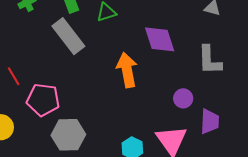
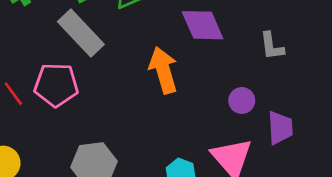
gray L-shape: (210, 60) -> (272, 46), size x0.7
pink pentagon: (43, 100) -> (56, 85), moved

